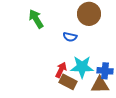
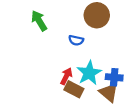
cyan star: (82, 67) -> (89, 73), turned -30
brown triangle: (100, 85) -> (109, 93), turned 42

